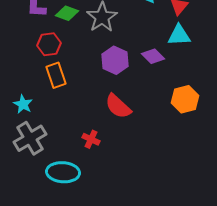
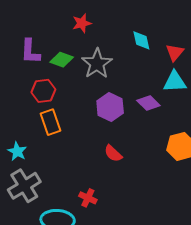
red semicircle: (118, 106) -> (113, 153), size x0.7
red cross: (91, 139) -> (88, 198), moved

